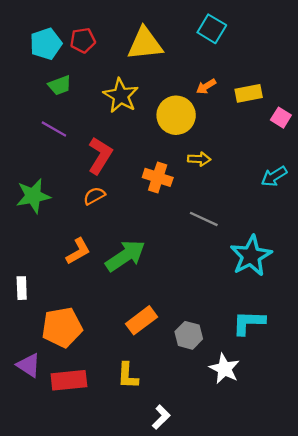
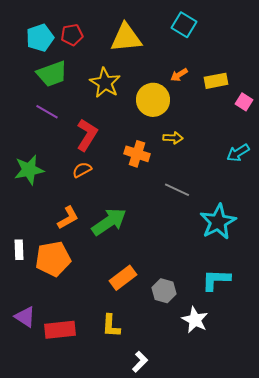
green trapezoid: (60, 85) -> (52, 74), size x1.5
orange pentagon: (62, 327) -> (53, 259), moved

